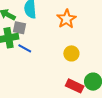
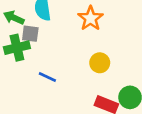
blue line: (25, 48) -> (47, 77), moved

